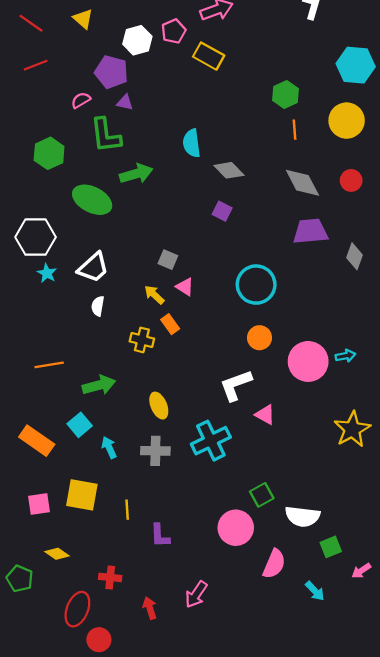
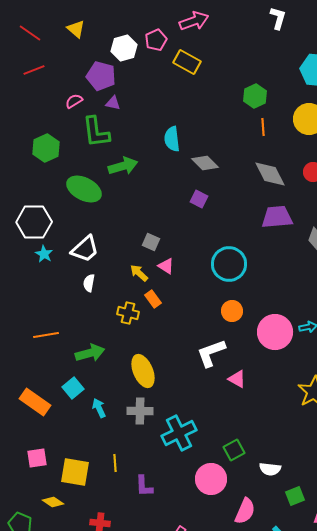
yellow ellipse: (159, 406) -> (143, 371), size x1.4
cyan cross: (211, 441) -> (179, 433), moved
yellow square: (82, 495) -> (75, 472), moved
white semicircle: (302, 516) -> (270, 469), size x0.7

